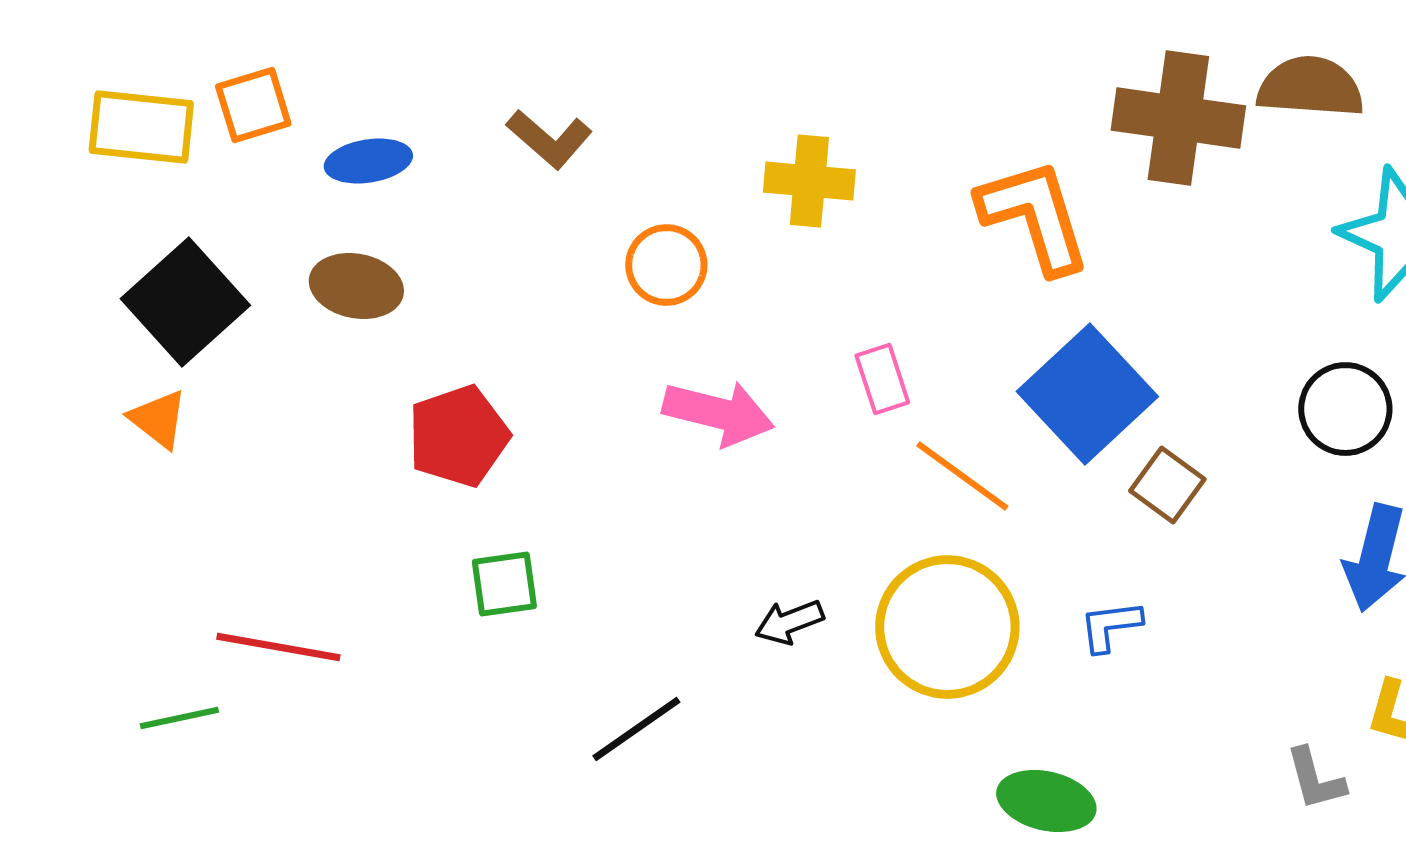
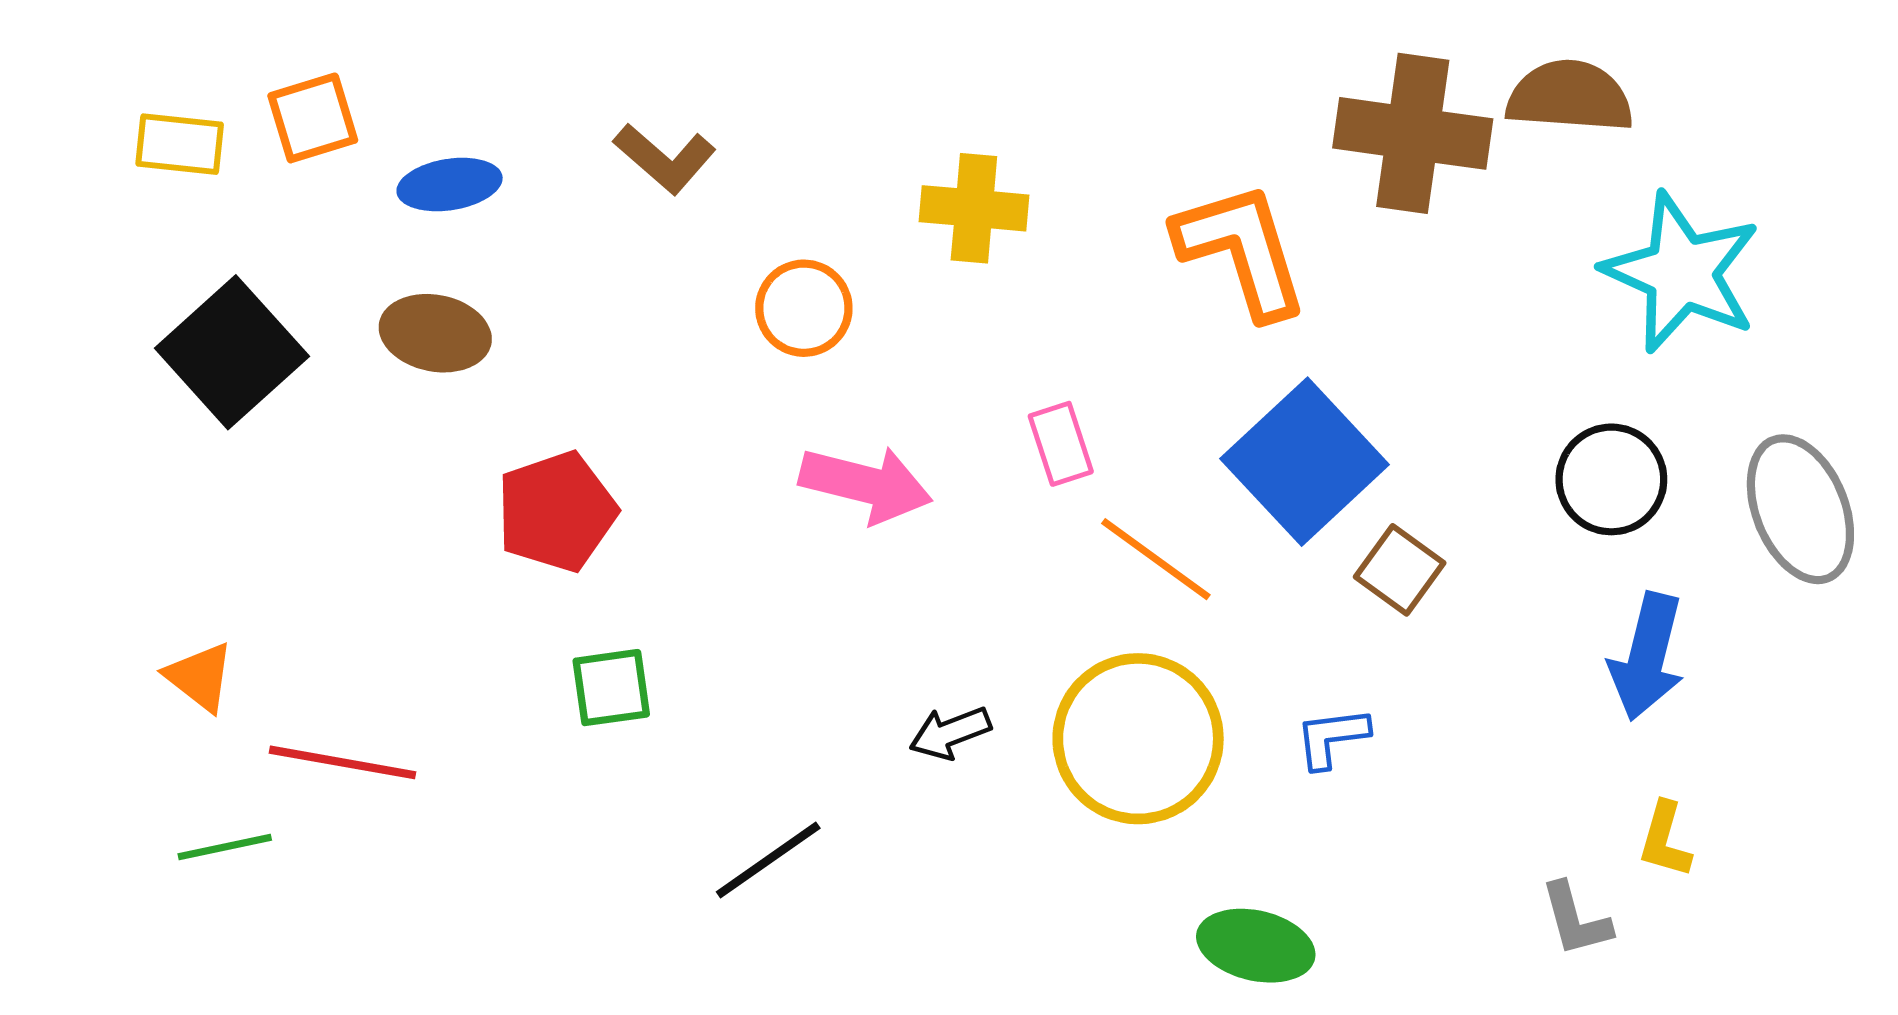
yellow rectangle: (141, 127) -> (180, 144), size x0.7
orange triangle: (158, 419) -> (200, 677), moved

